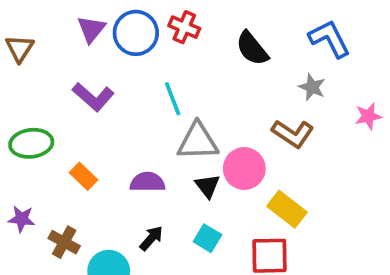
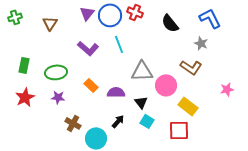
cyan line: (173, 99) -> (119, 44), moved
pink star: (368, 116) -> (227, 89), moved
orange rectangle: (84, 176) -> (91, 85), moved
black triangle: (207, 186) -> (141, 102), moved
purple star: (22, 219) -> (58, 97), moved

